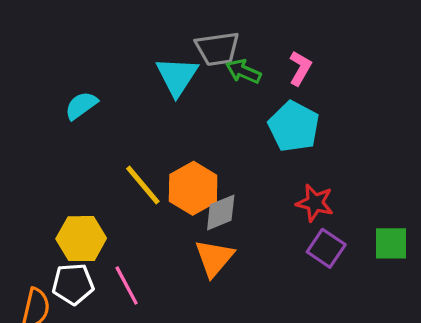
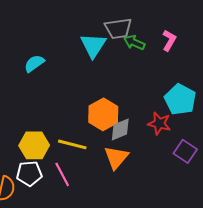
cyan pentagon: (294, 127) -> (180, 99), moved
yellow line: (143, 185) -> (72, 144), moved, turned -36
red star: (315, 203) -> (159, 123), moved

